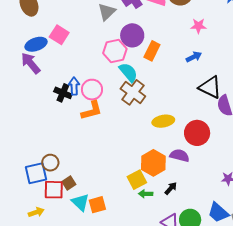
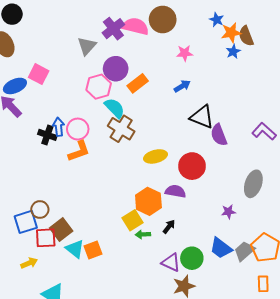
orange rectangle: (152, 51) -> (138, 83), turned 30
brown square: (69, 183) -> (61, 229), size x1.5

